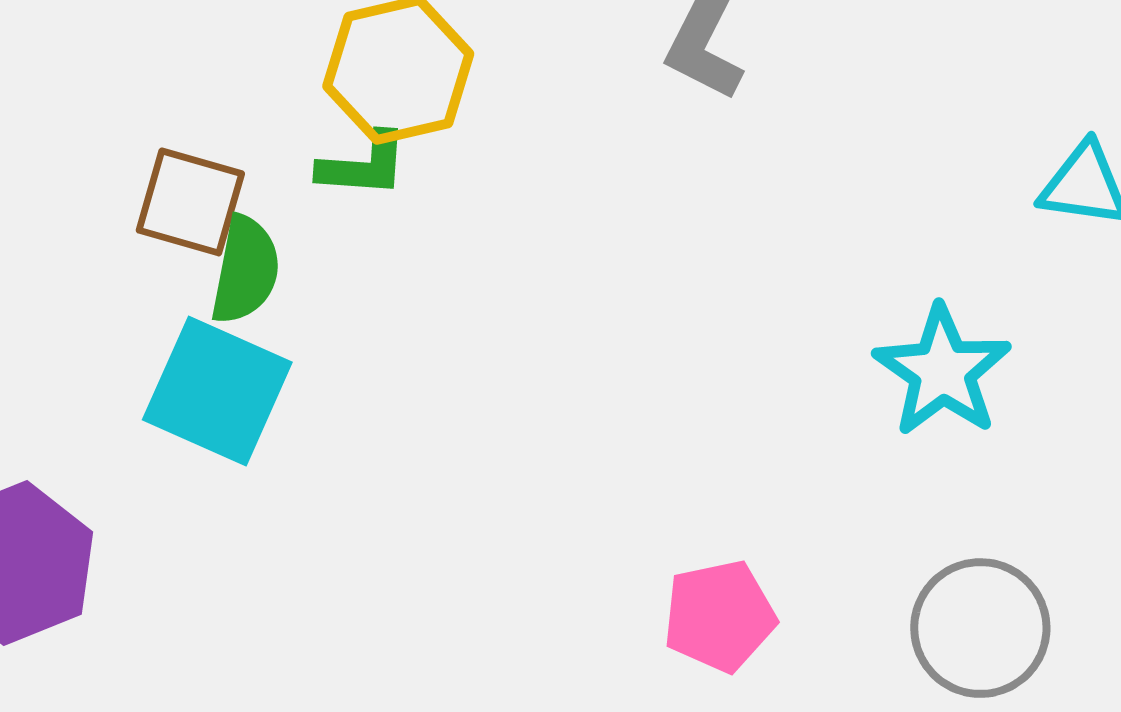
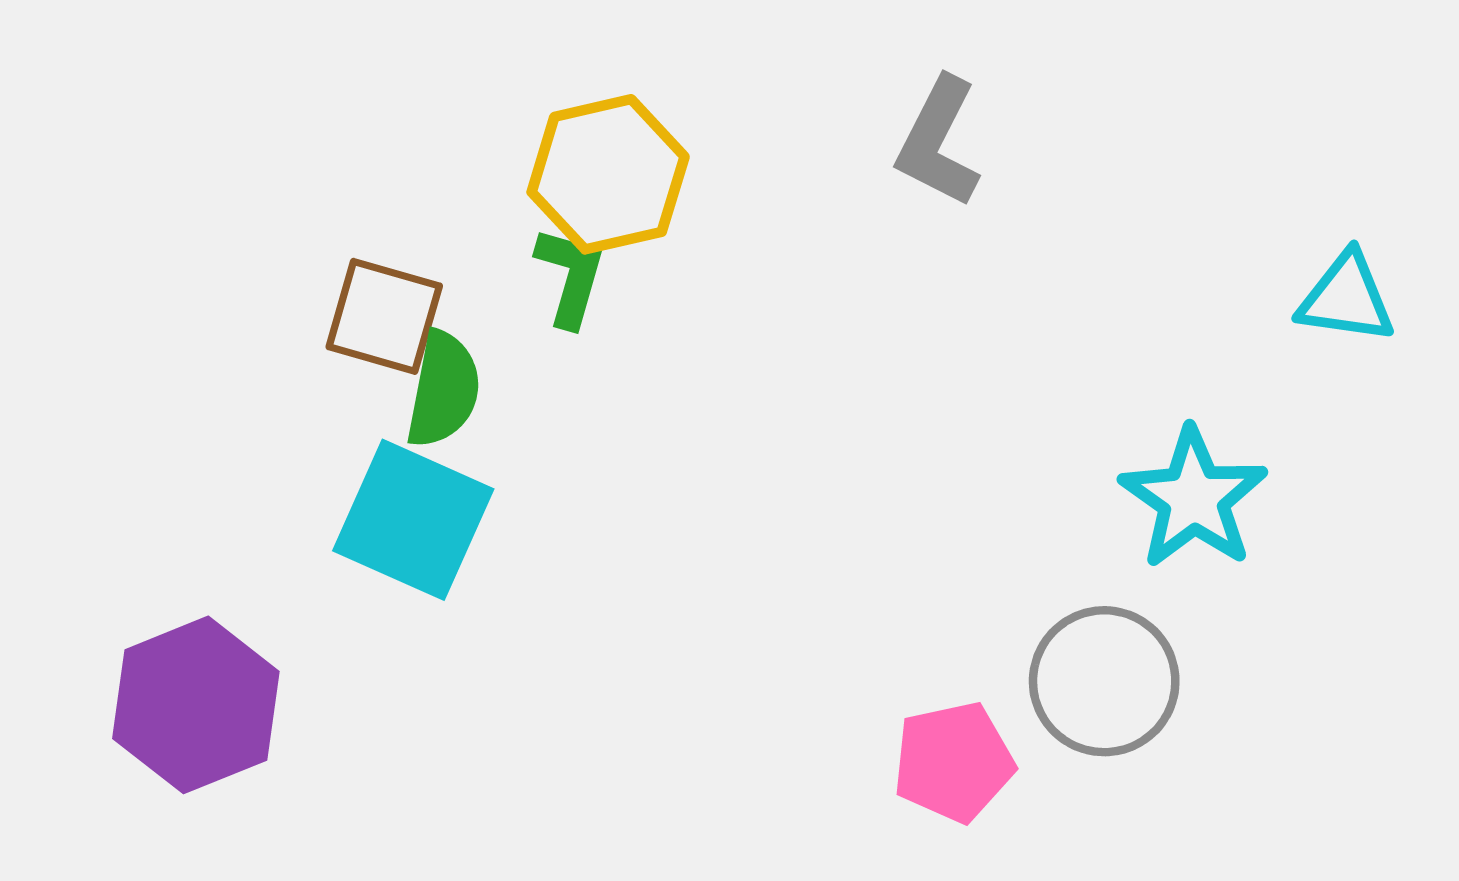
green L-shape: (363, 165) -> (570, 277), turned -78
gray circle: (980, 628) -> (1104, 681), moved

